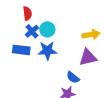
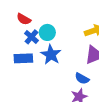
red semicircle: (27, 13) -> (24, 19), turned 136
blue star: (47, 51) -> (51, 55), turned -30

